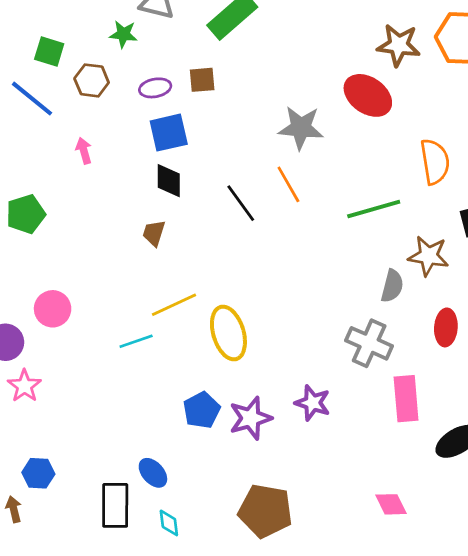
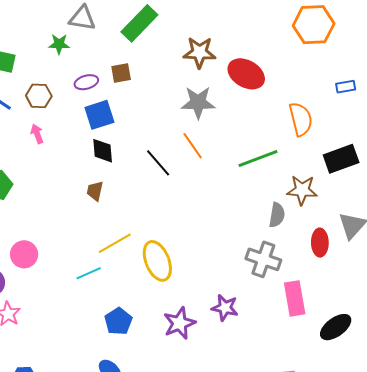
brown star: (399, 45) -> (199, 52), moved
brown hexagon: (92, 80) -> (39, 96), moved
blue pentagon: (202, 410) -> (118, 321), moved

